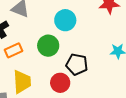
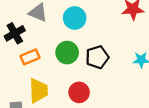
cyan circle: (65, 20) -> (75, 18), moved
black pentagon: (77, 64) -> (97, 57), moved, turned -30

